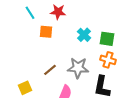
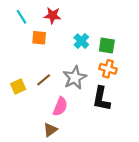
gray star: (78, 68) -> (75, 78), turned -30
yellow square: (25, 88) -> (18, 87), moved

